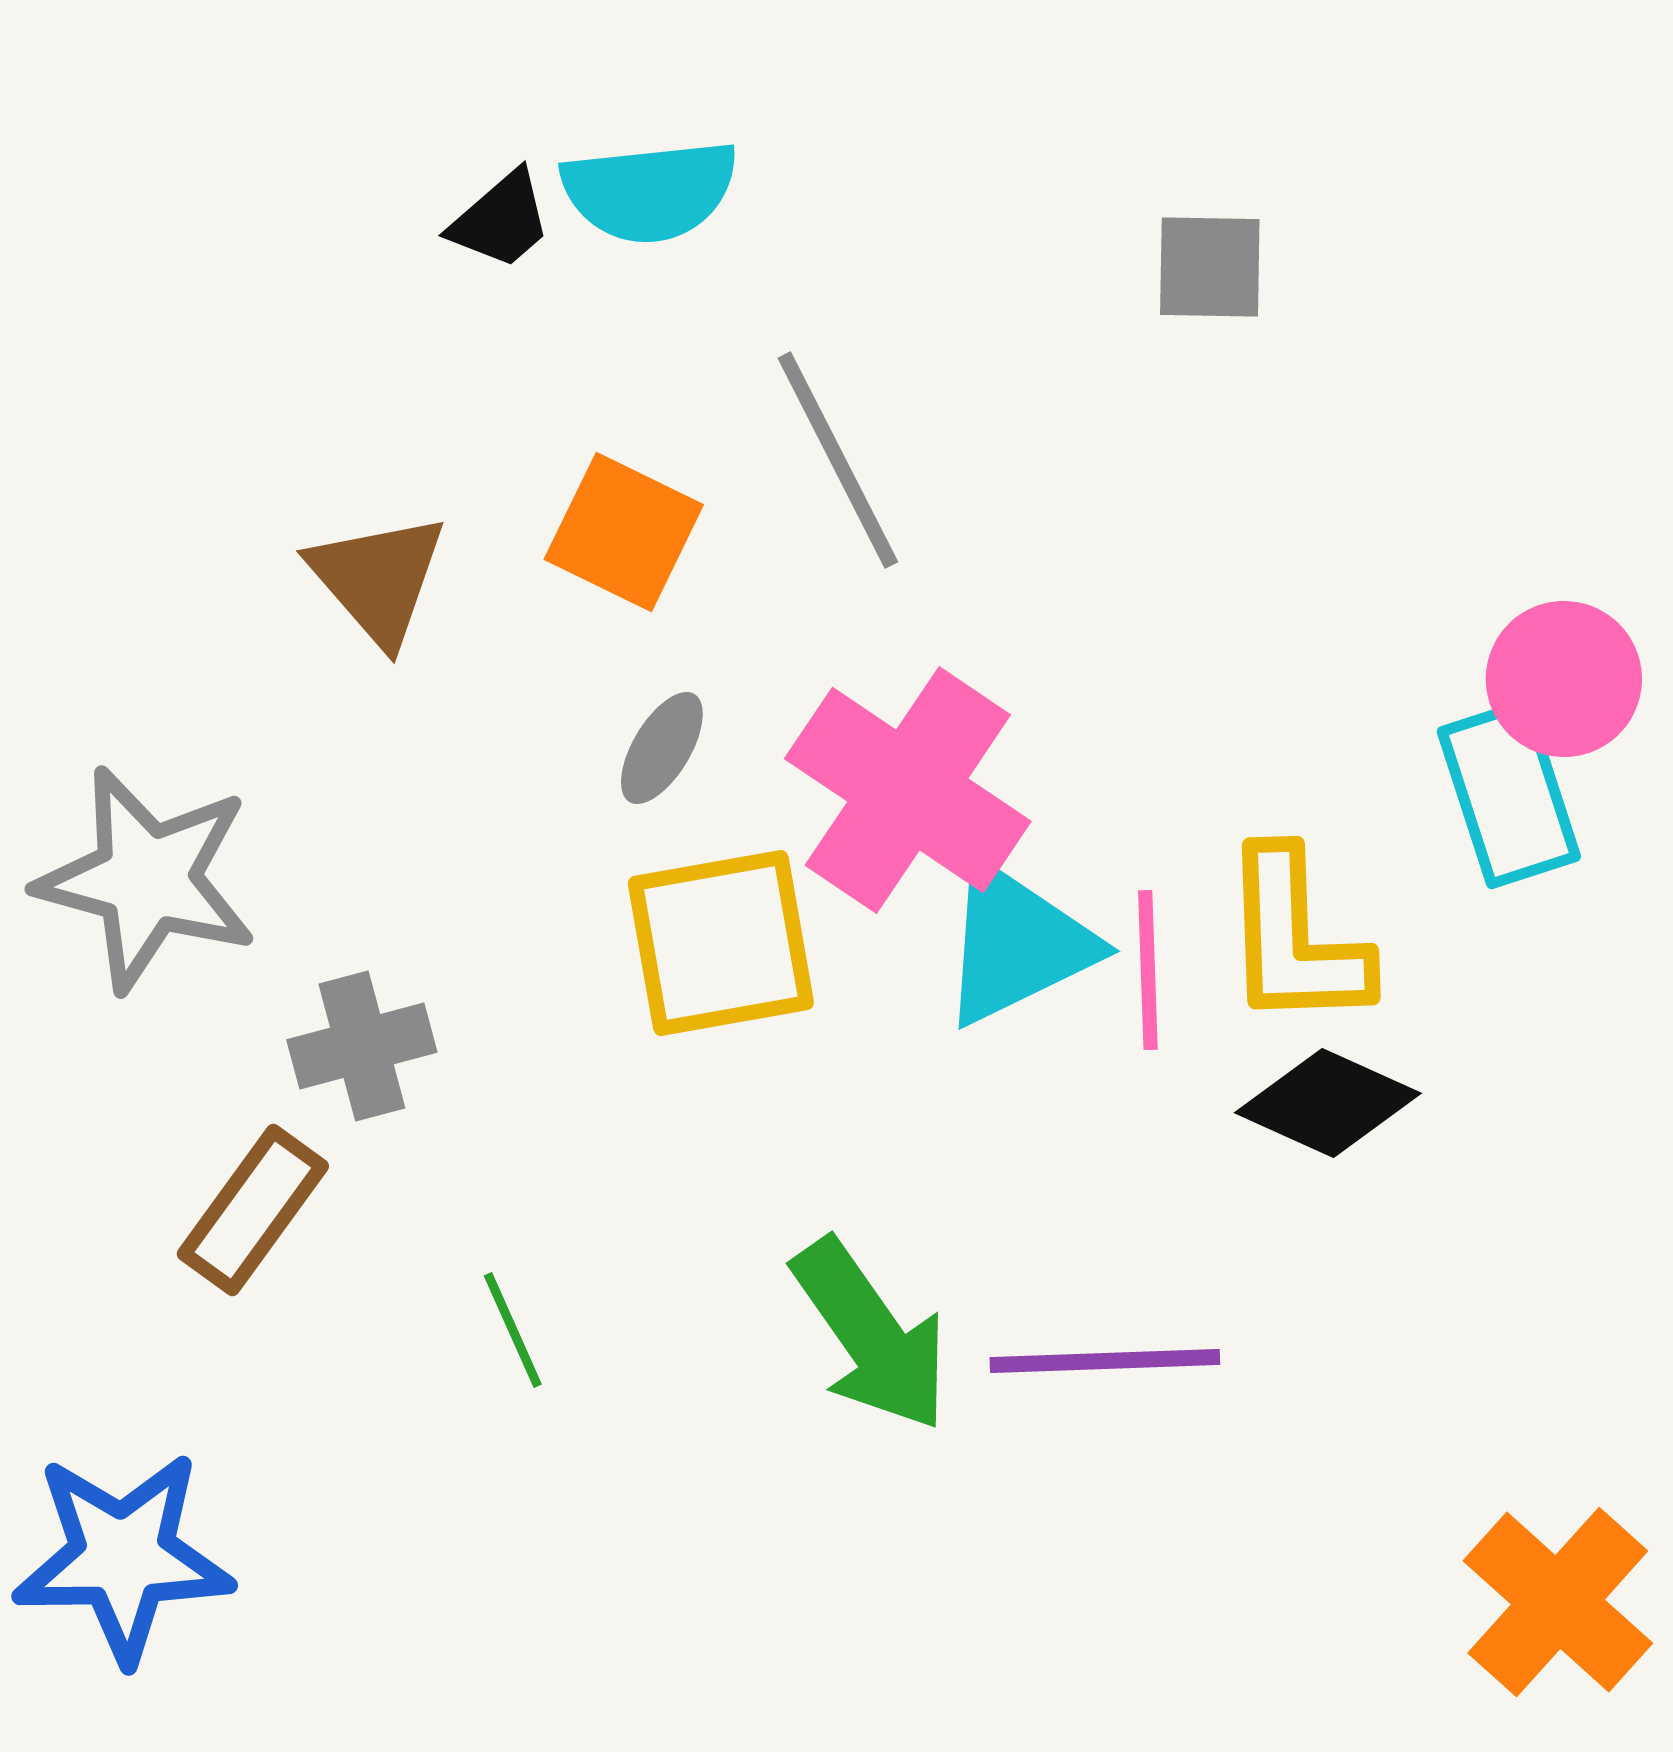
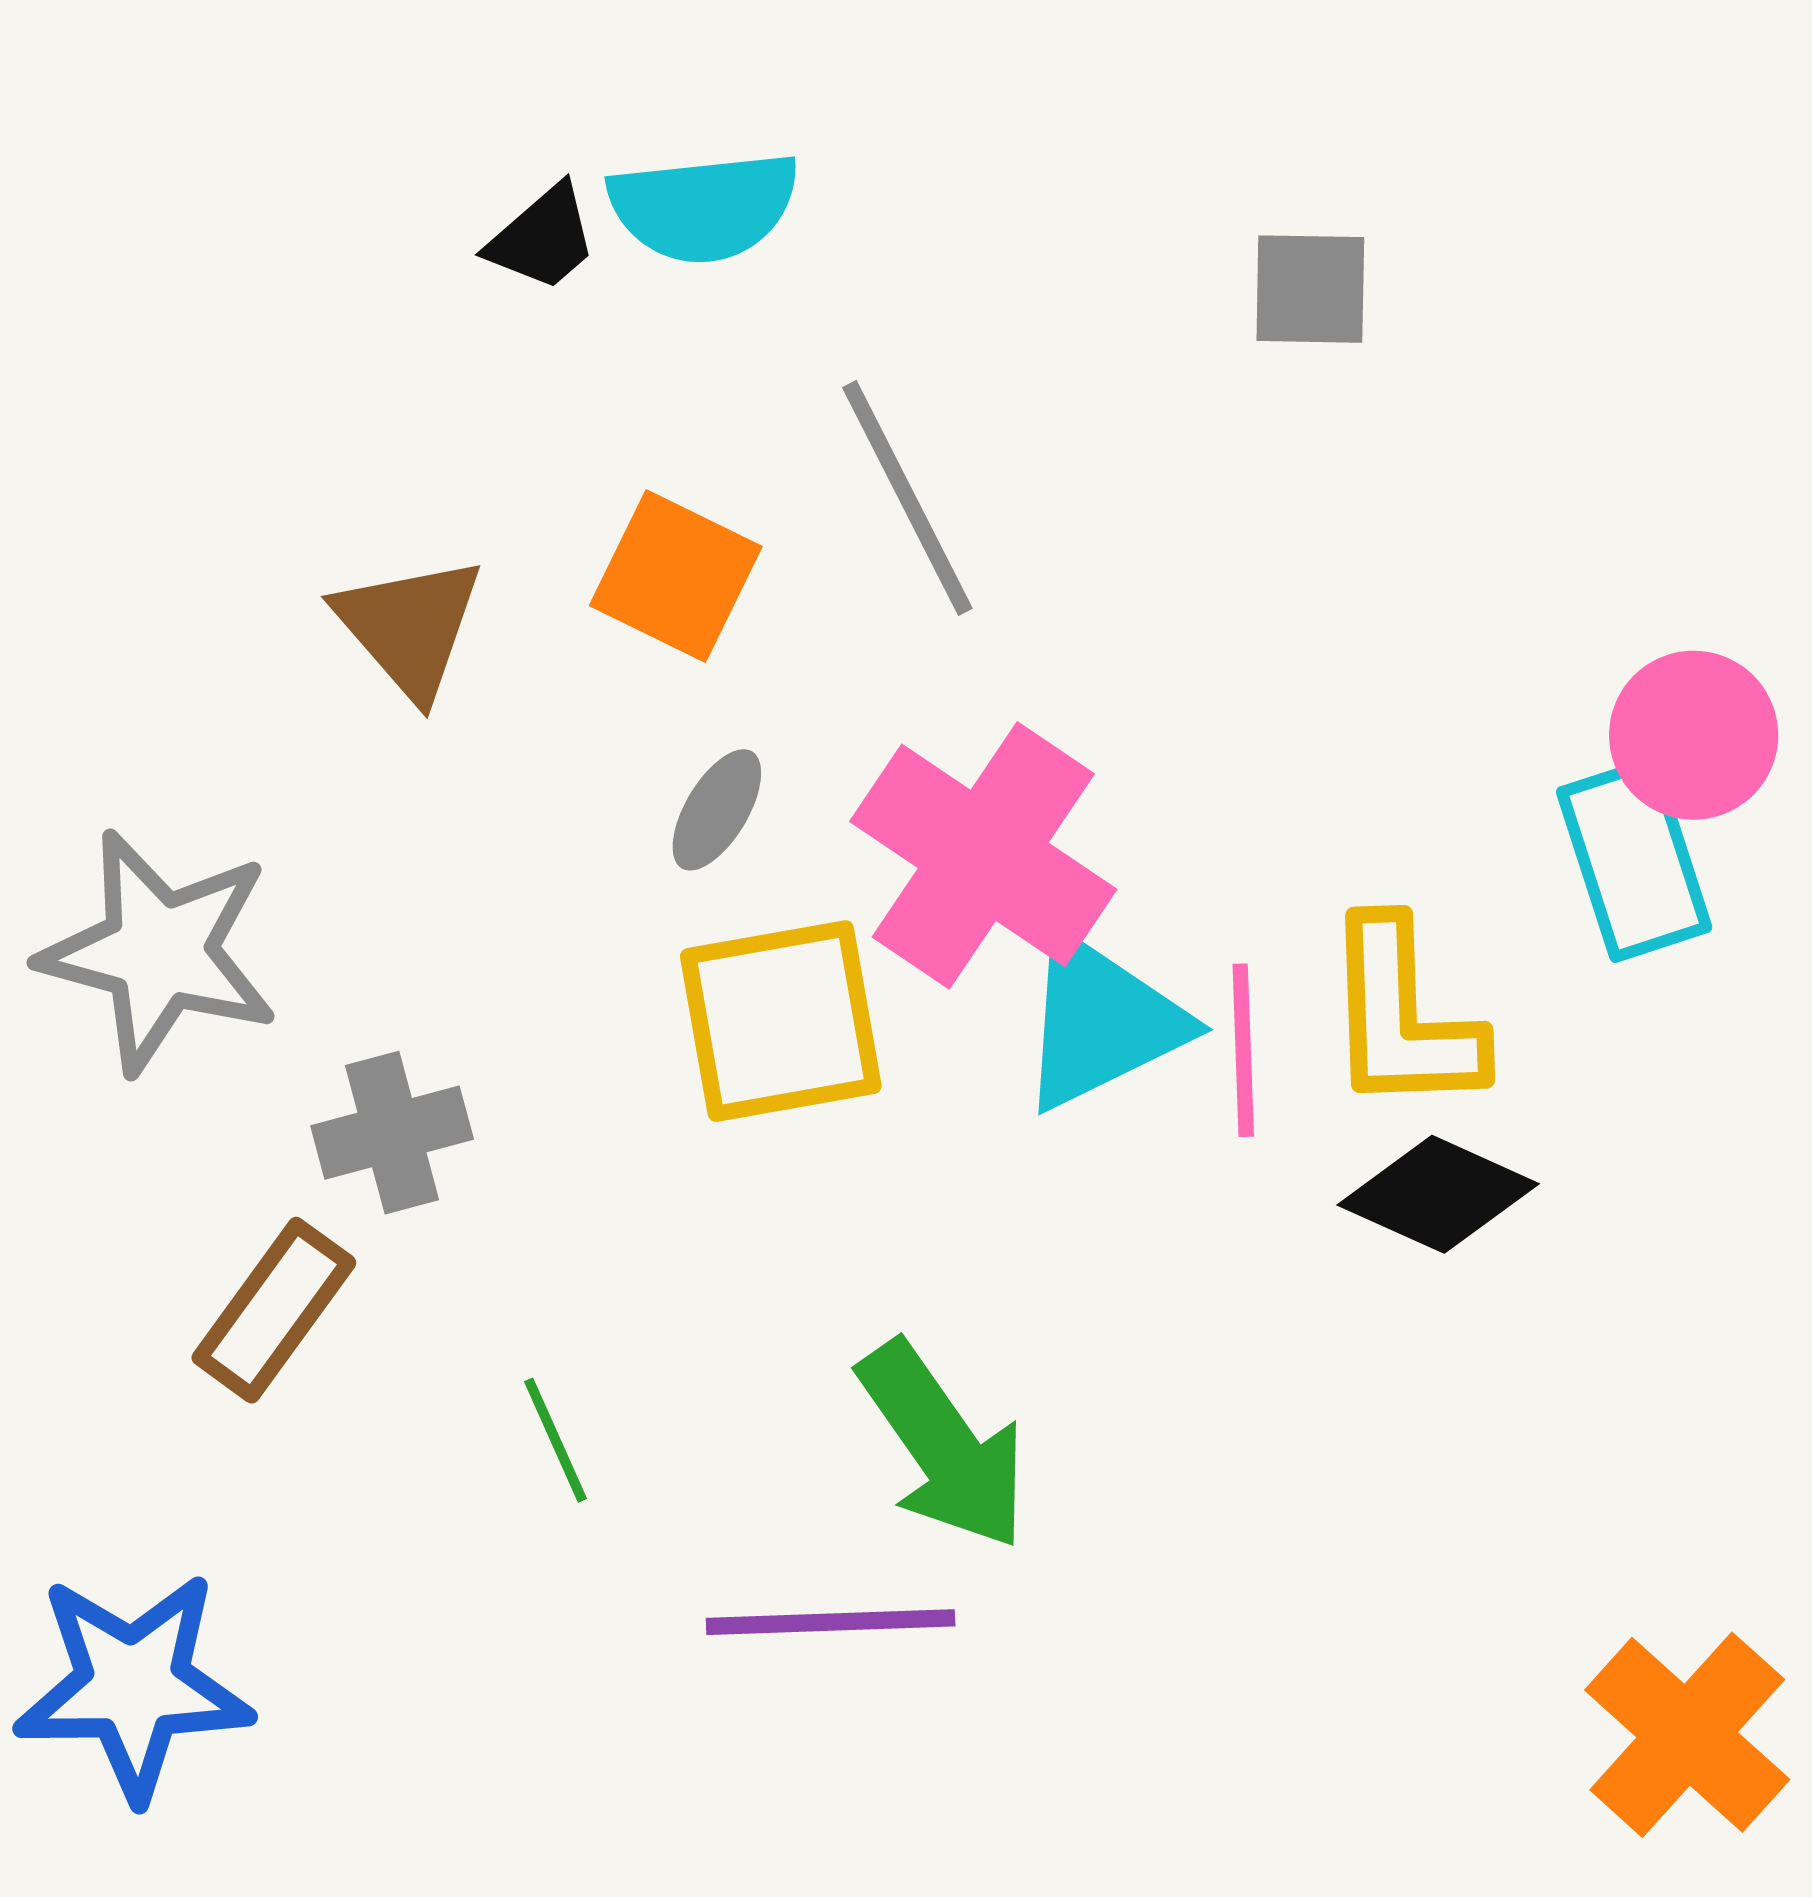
purple line: (1105, 1361) -> (831, 1622), moved

